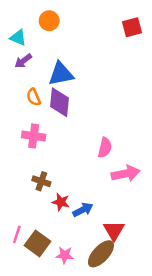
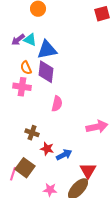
cyan triangle: (18, 38) -> (30, 40), moved
pink cross: (34, 136) -> (22, 87), moved
pink semicircle: (105, 148) -> (57, 104), moved
brown square: (38, 243) -> (25, 168), moved

